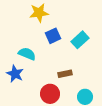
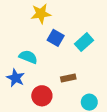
blue square: (53, 36) -> (56, 38), turned -35
red circle: (50, 94) -> (42, 96), moved

